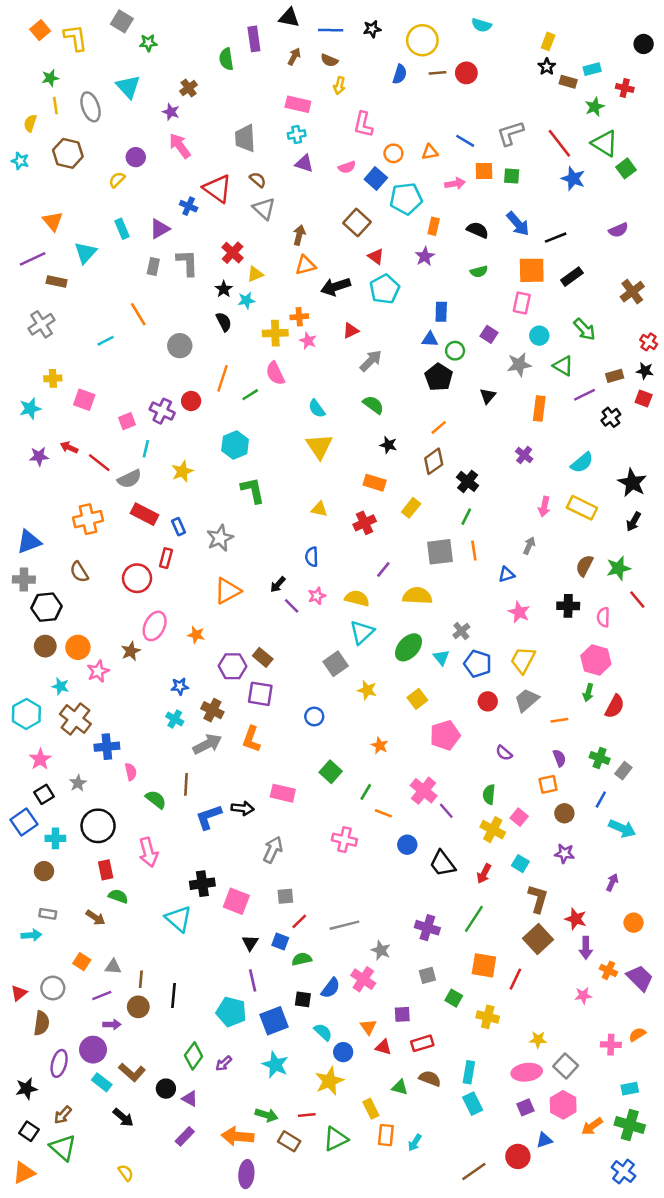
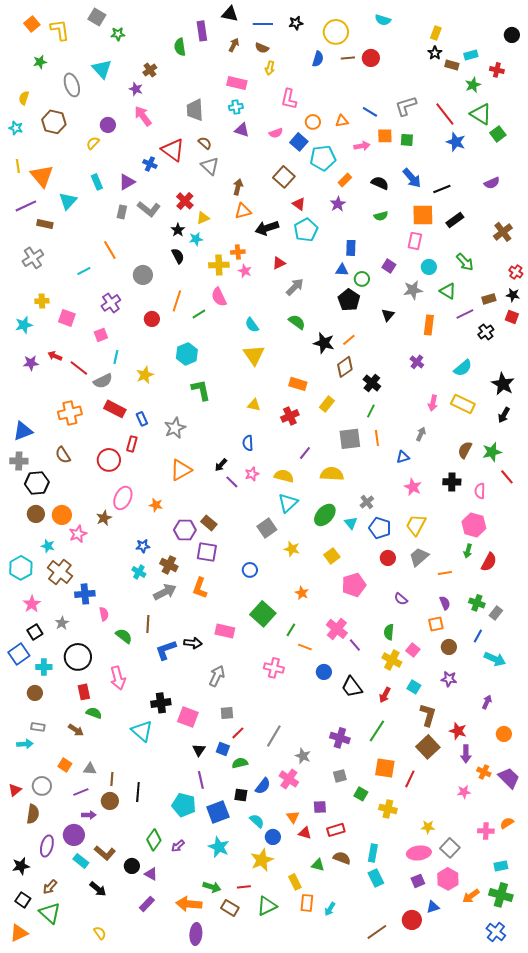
yellow line: (55, 106) -> (18, 166), moved
orange triangle: (53, 221) -> (42, 176), size x1.4
orange rectangle: (434, 226) -> (345, 180), turned 32
gray L-shape: (187, 263) -> (149, 209), turned 130
purple cross: (162, 411) -> (111, 303), moved, turned 30
black star: (388, 445) -> (324, 343), moved, size x1.5
green square: (331, 772) -> (263, 614), size x1.4
gray line: (344, 925) -> (274, 736), turned -45

